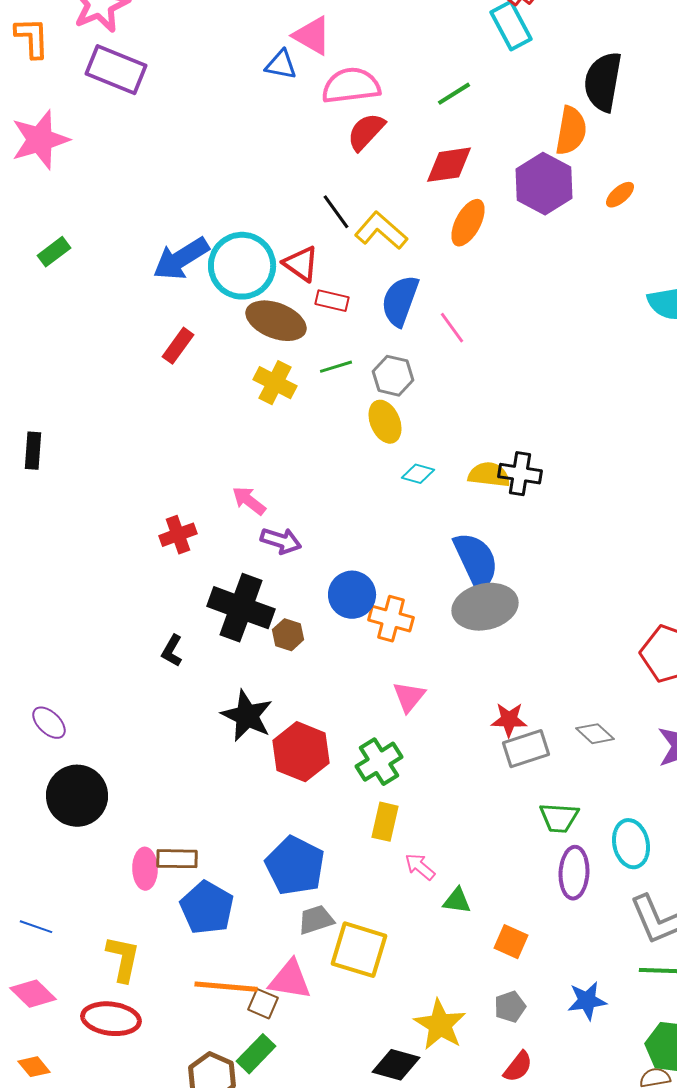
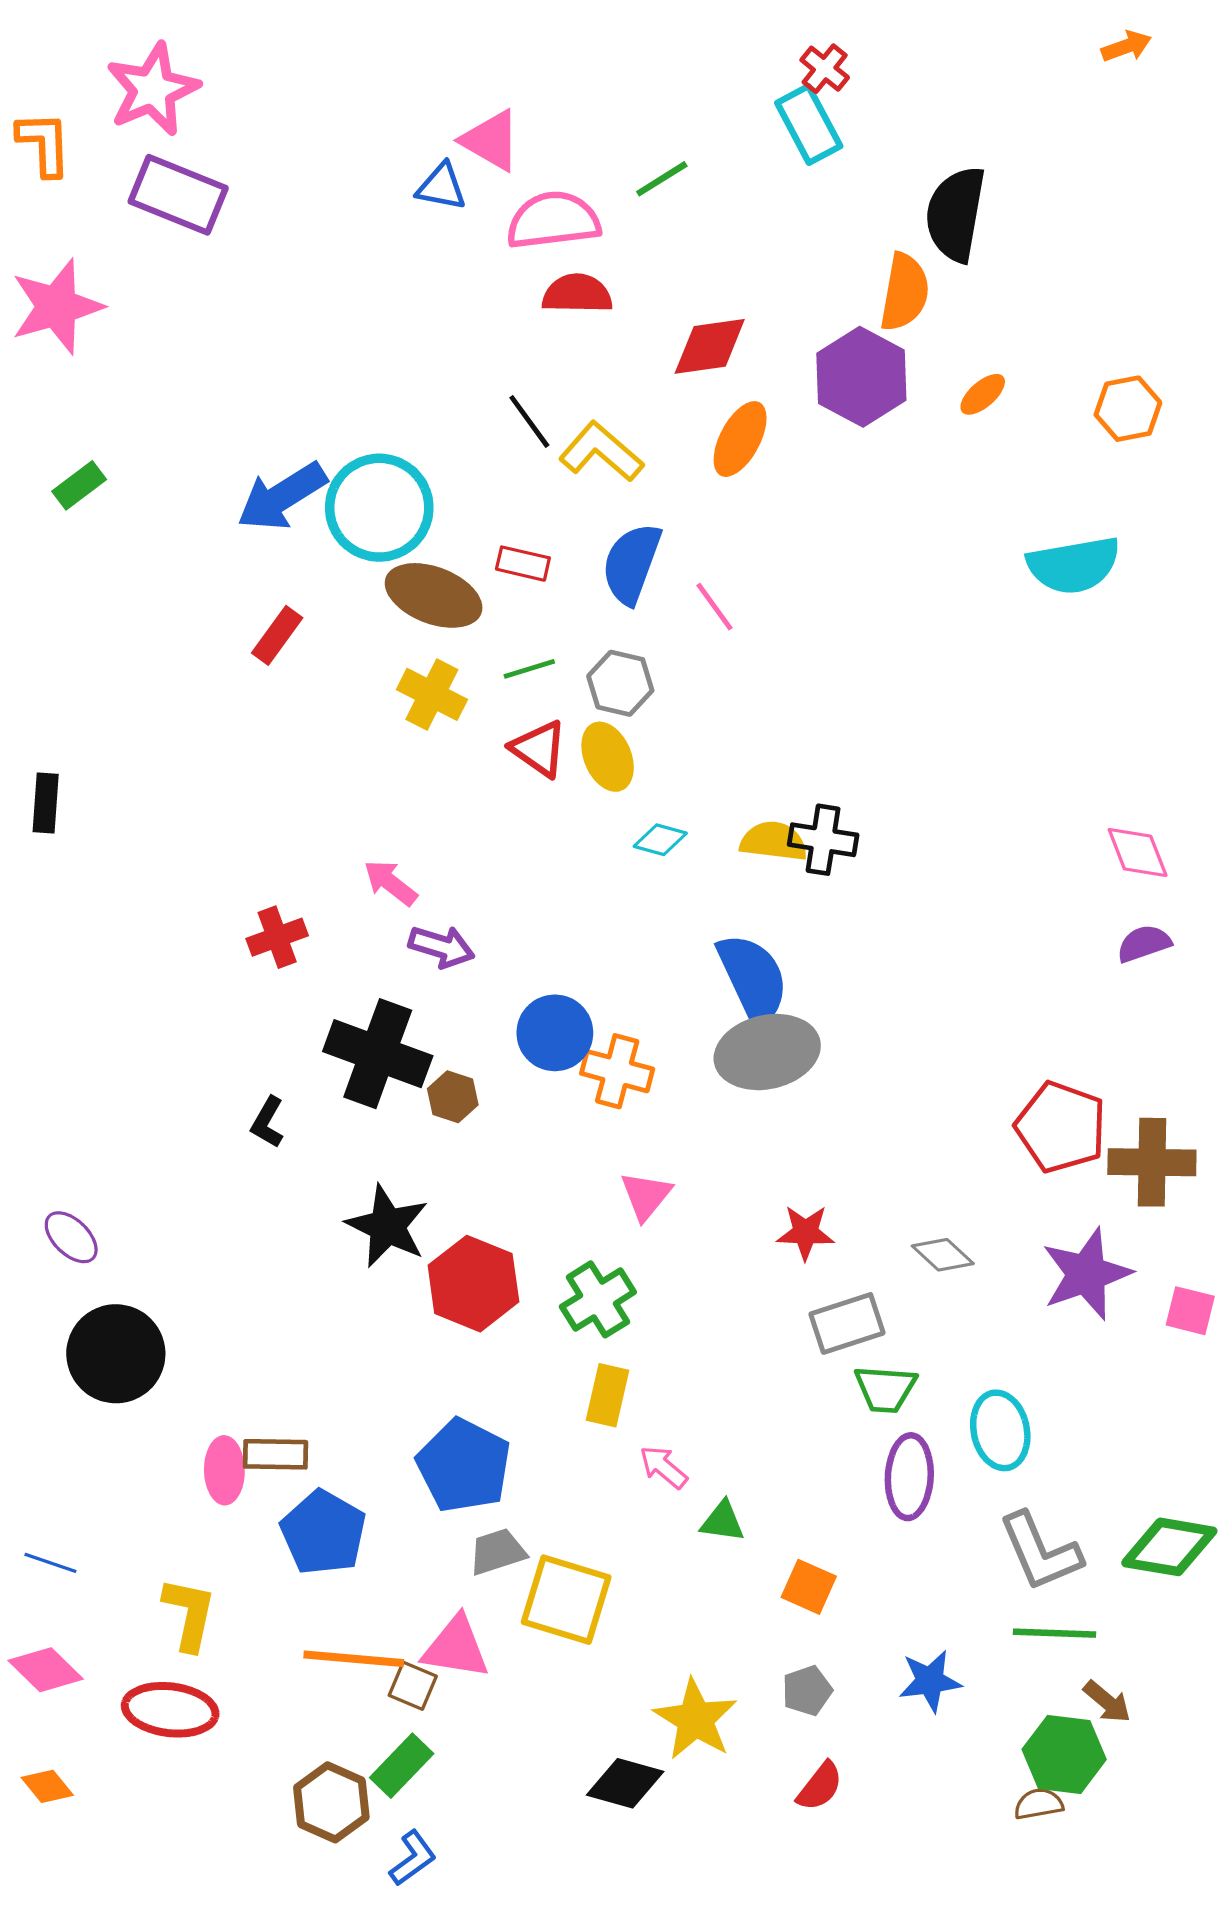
green line: (454, 94) -> (662, 179), moved
red semicircle: (366, 132) -> (577, 294), turned 48
red triangle: (301, 264) -> (539, 749), moved
gray rectangle: (526, 749) -> (847, 1323), moved

